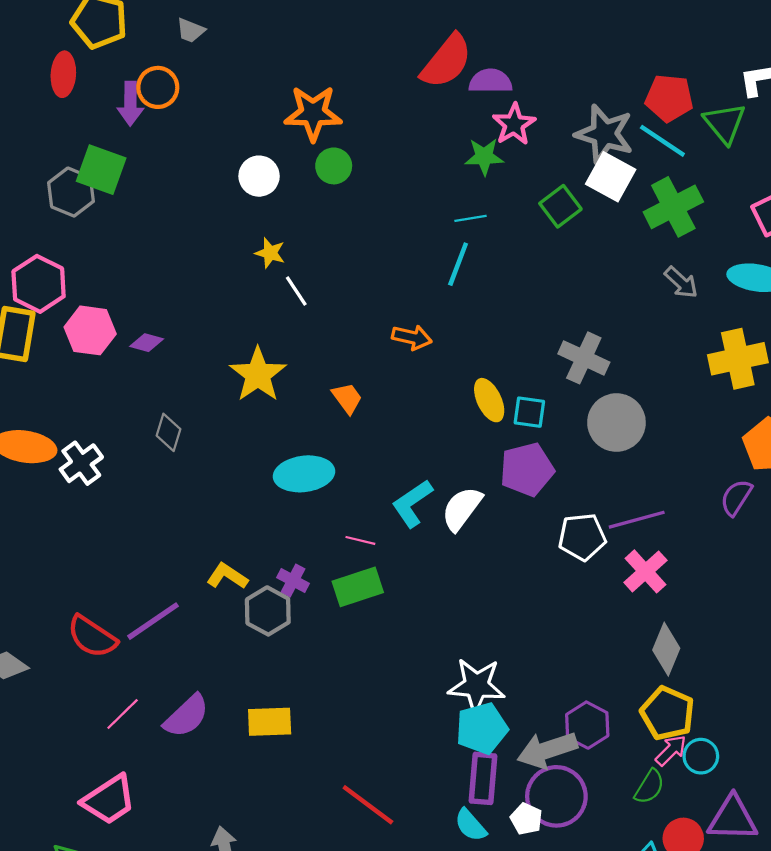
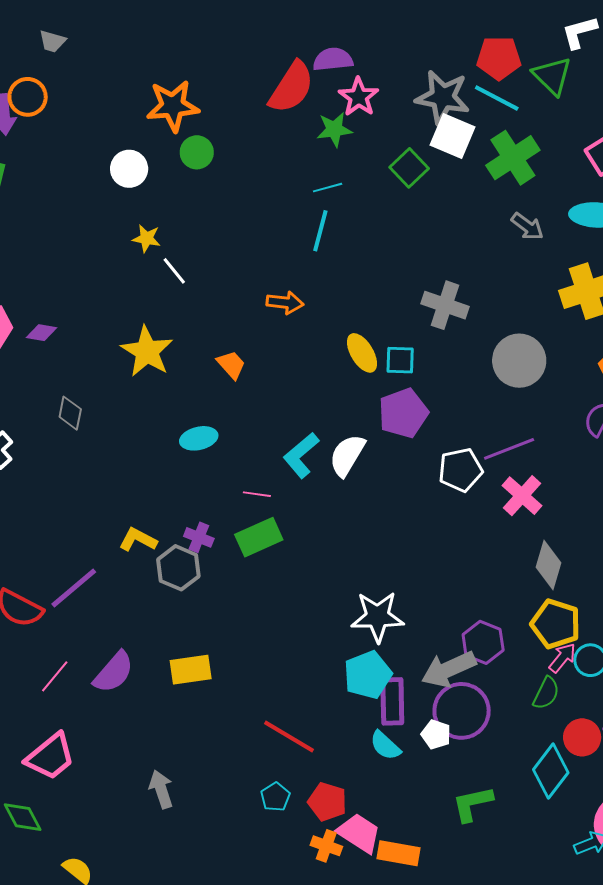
red semicircle: (446, 61) -> (291, 87), moved
gray circle: (616, 423) -> (519, 361), moved
cyan ellipse: (304, 474) -> (199, 438), size x0.7
cyan pentagon: (482, 728) -> (368, 675), moved

